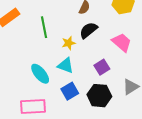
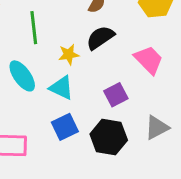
cyan ellipse: (40, 74) -> (22, 76), moved

